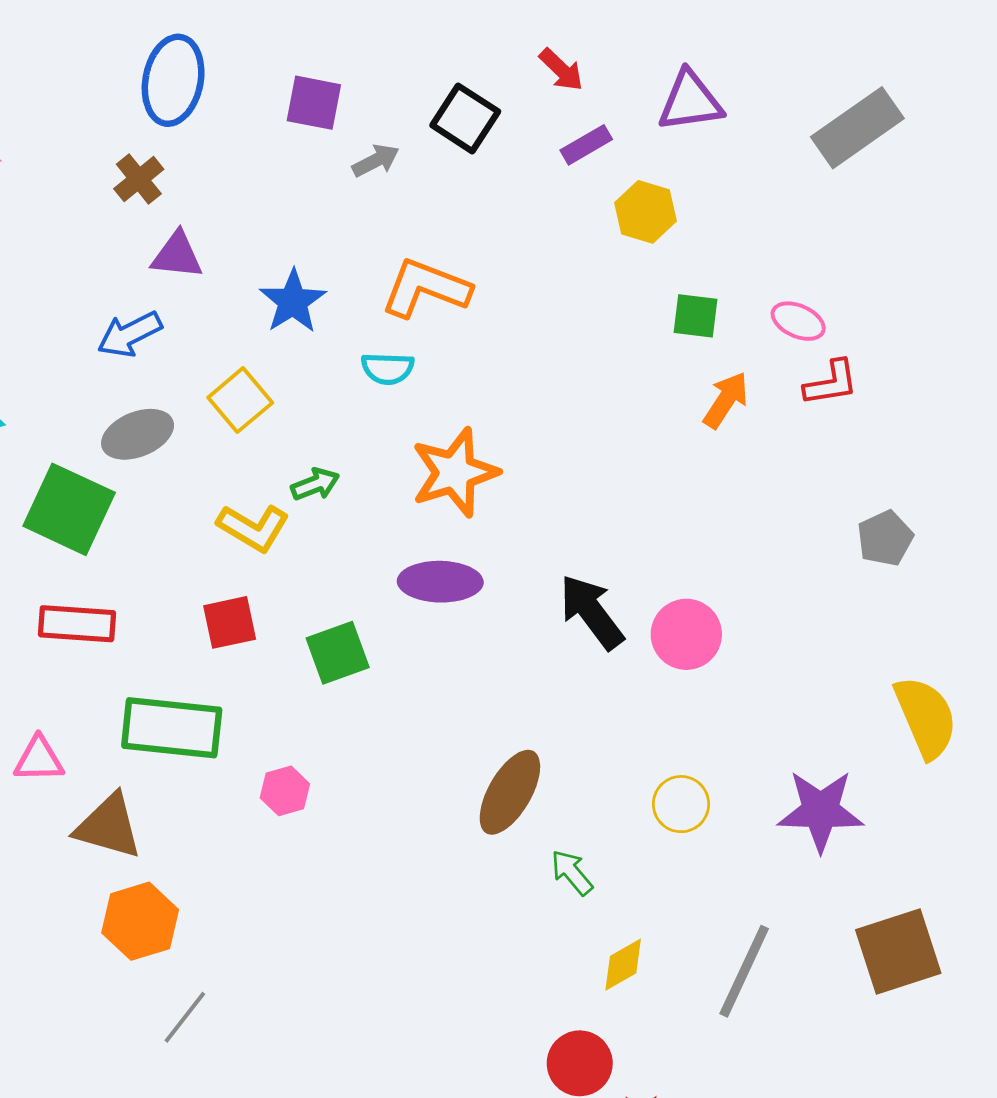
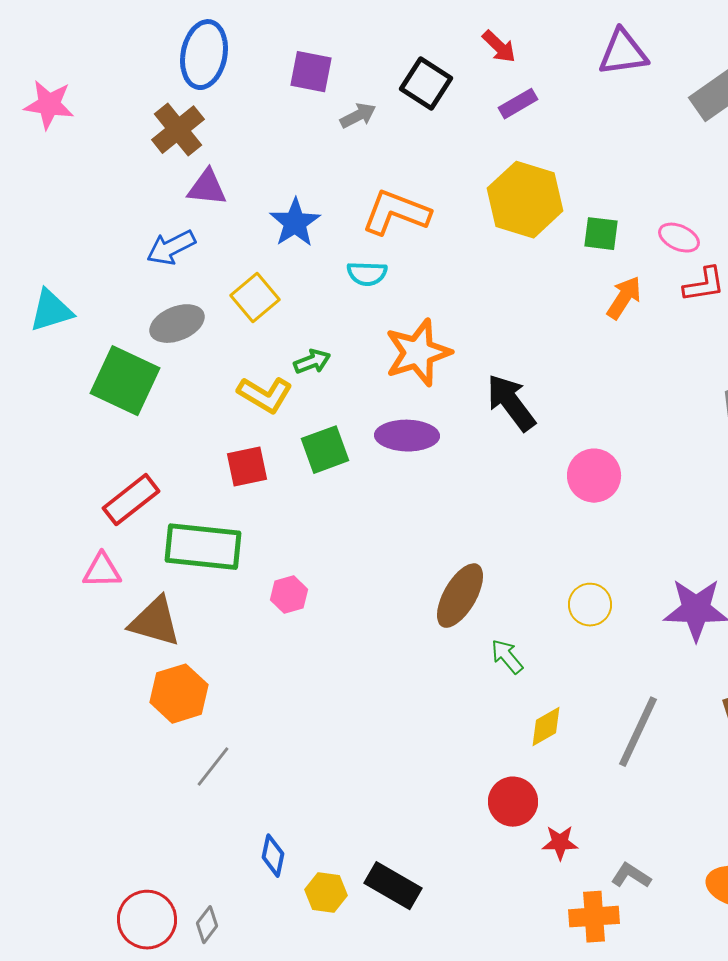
purple triangle: (690, 101) -> (623, 53), moved
brown cross: (139, 179) -> (178, 130), size x1.4
yellow hexagon: (645, 212) -> (525, 200), moved, size x1.6
black arrow: (592, 612) -> (511, 403), moved
red rectangle: (77, 624) -> (131, 500), moved, turned -42
green square: (338, 653) -> (325, 450), moved

